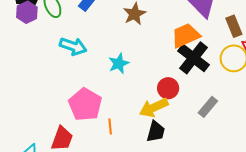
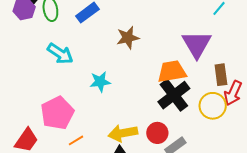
red circle: (168, 88) -> (157, 133), moved
orange line: (110, 126) -> (76, 140), turned 49

